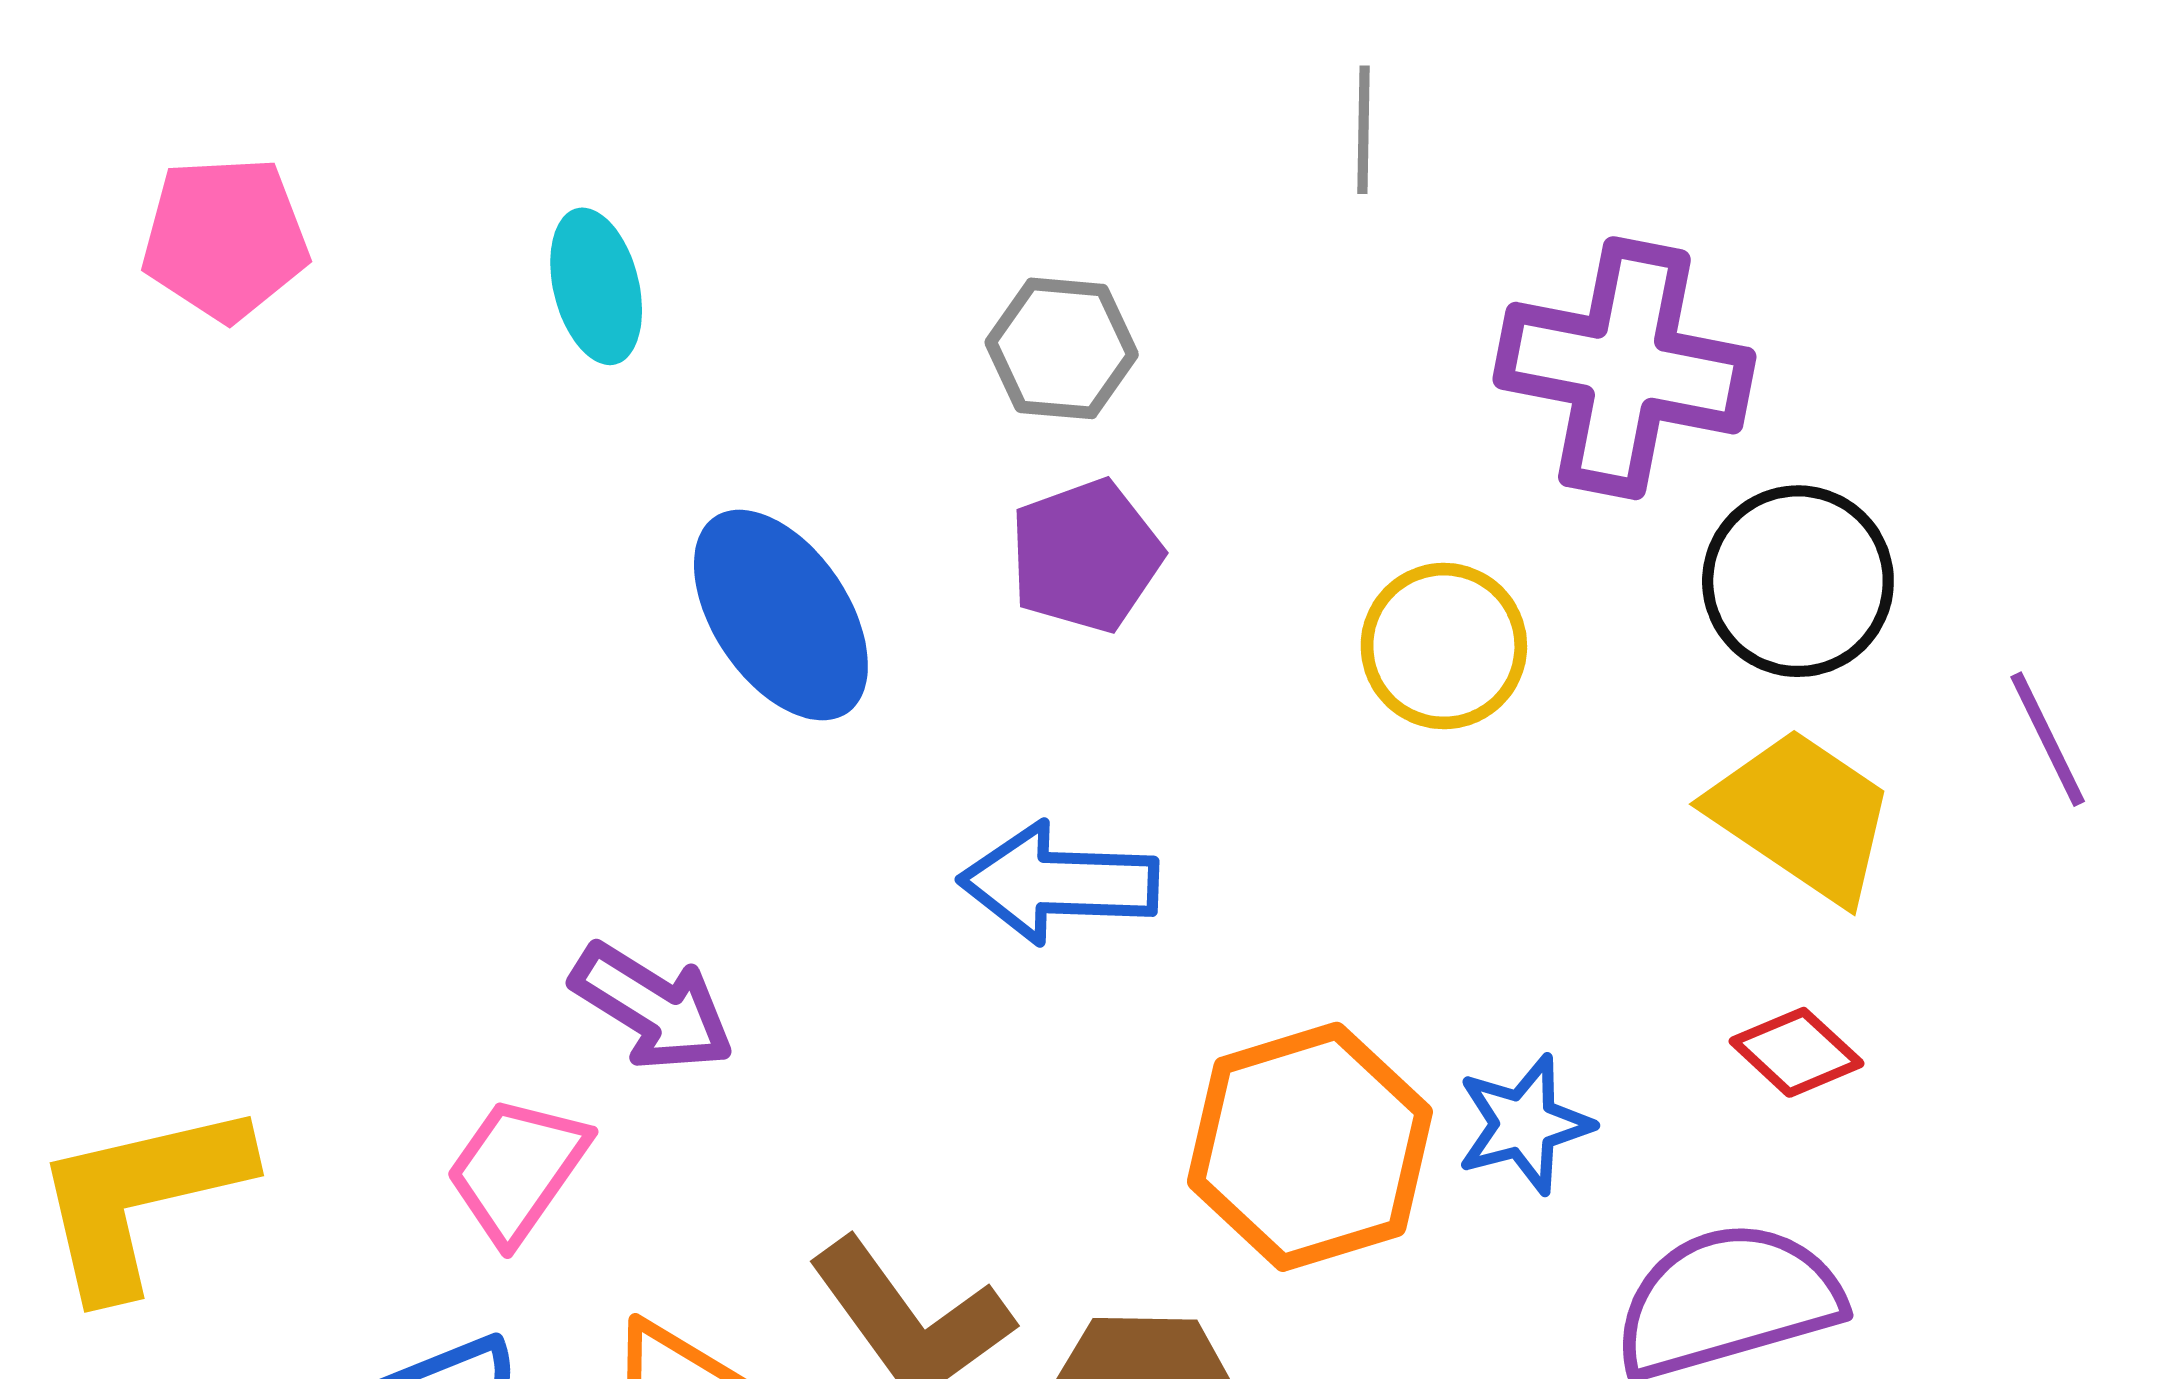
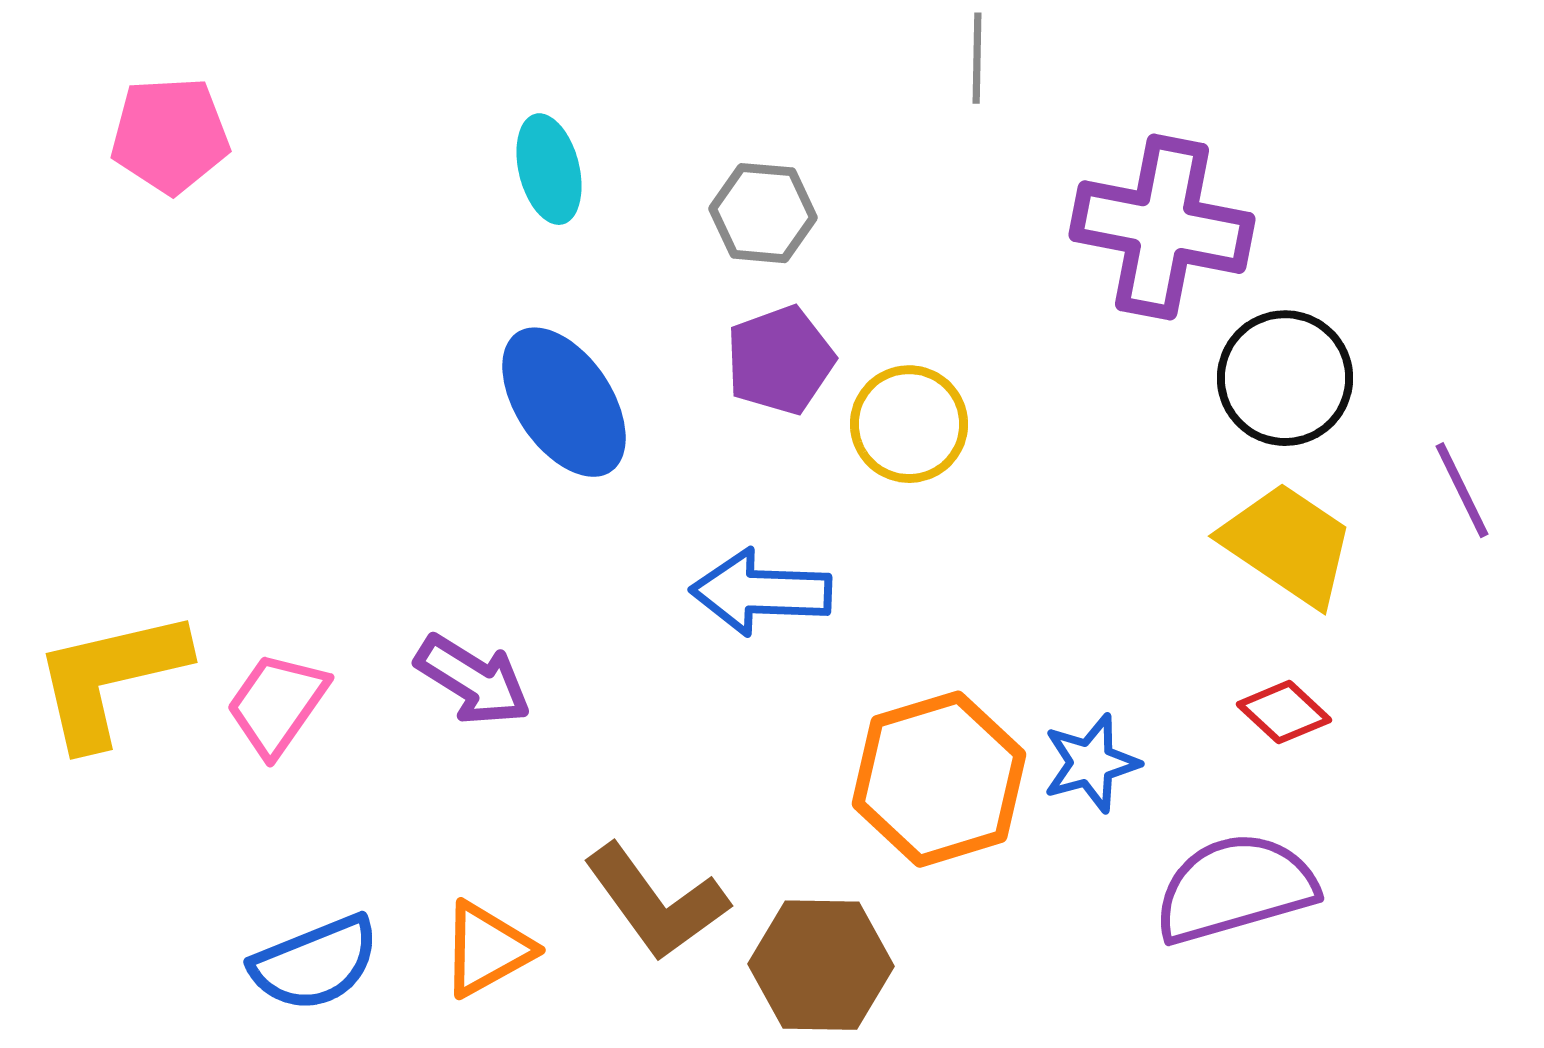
cyan ellipse: (596, 286) -> (549, 169), moved
yellow circle: (1444, 646) -> (909, 424), moved
pink trapezoid: (517, 1169) -> (277, 704), moved
yellow L-shape: (141, 1198) -> (110, 678), moved

